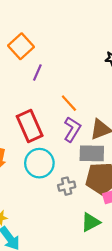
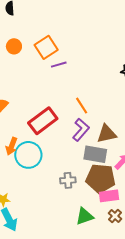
purple line: (37, 73) -> (59, 65), moved, turned 42
red rectangle: (30, 126) -> (43, 121), turned 68
cyan circle: (39, 163) -> (28, 155), moved

